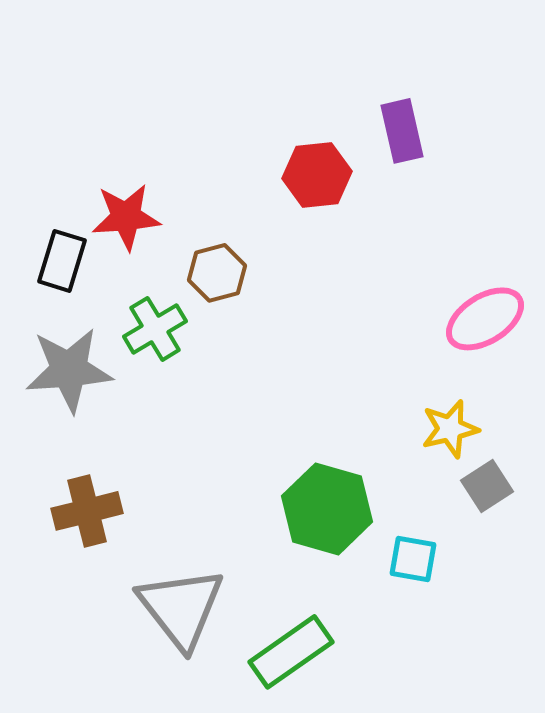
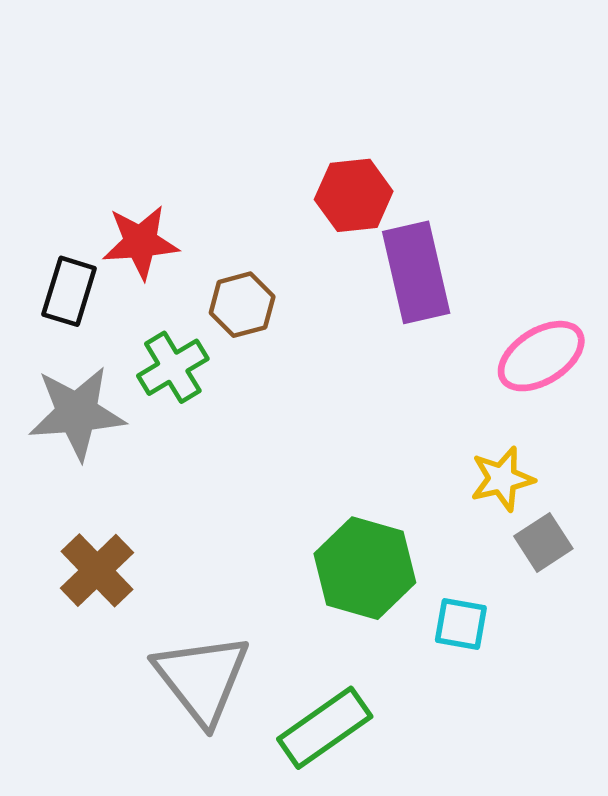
purple rectangle: (402, 131) -> (416, 272), moved, size x1.4
brown cross: (87, 511) -> (97, 570), turned -30

